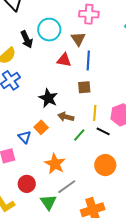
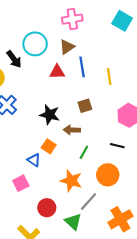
brown triangle: (78, 39) -> (67, 47), turned 42
brown square: (84, 87) -> (85, 106), moved
yellow line: (95, 113) -> (109, 77), moved
black line: (103, 131) -> (117, 146), moved
green line: (79, 135) -> (84, 152), moved
orange circle: (105, 165) -> (108, 175), moved

